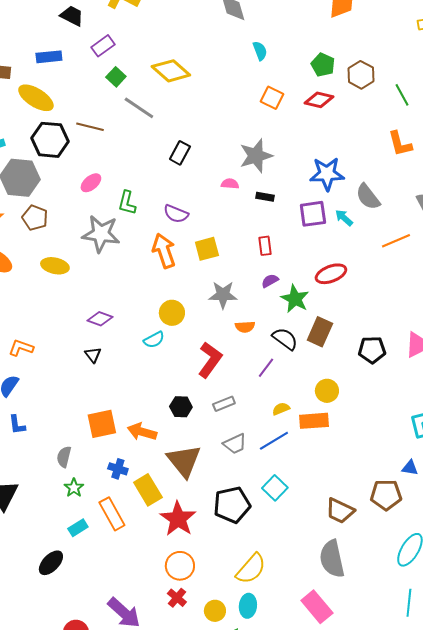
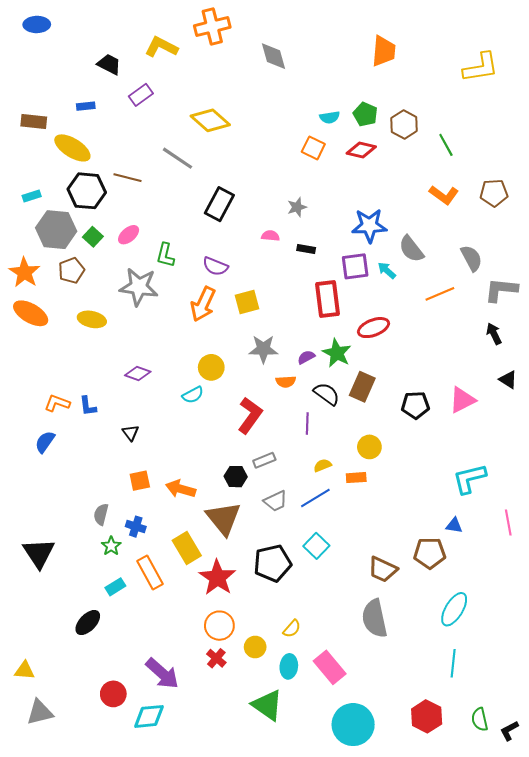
cyan semicircle: (260, 51) -> (330, 117), moved, turned 102
blue rectangle: (49, 57) -> (86, 106), size x0.7
green square: (116, 77) -> (93, 237), moved
orange L-shape: (400, 144) -> (444, 195), turned -40
black rectangle: (180, 153) -> (219, 204), size x1.4
gray star: (256, 156) -> (297, 207), size x0.6
brown pentagon: (35, 218) -> (71, 270), turned 30
red rectangle: (265, 246) -> (328, 299), moved, size x1.8
orange arrow: (164, 251) -> (203, 304), turned -136
purple semicircle: (270, 281) -> (306, 357), moved
black triangle: (93, 355) -> (131, 433), moved
purple line: (266, 368) -> (307, 424), turned -35
black hexagon: (181, 407) -> (236, 477), moved
orange rectangle: (314, 421) -> (356, 478), size x0.7
orange square: (102, 424) -> (140, 481), size x0.7
blue L-shape: (17, 425) -> (88, 406), moved
blue cross: (118, 469) -> (136, 527), moved
yellow semicircle: (251, 569) -> (292, 629), size x0.6
pink rectangle: (317, 607) -> (330, 667), moved
yellow circle: (215, 611) -> (255, 647), moved

